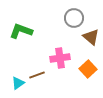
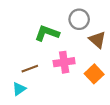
green L-shape: (21, 31) -> (47, 33), moved
brown line: (37, 75) -> (30, 69), moved

